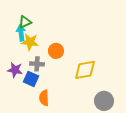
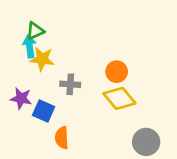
orange circle: (56, 51) -> (117, 72), moved
gray cross: (37, 64) -> (70, 84), moved
yellow diamond: (85, 70) -> (119, 98), turned 60

